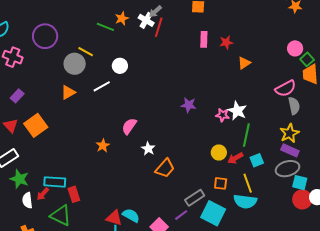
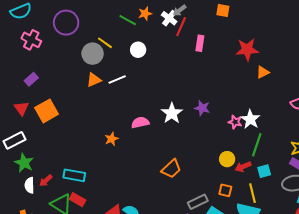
pink rectangle: (204, 39) -> (200, 43), moved
red star: (226, 42) -> (247, 50), size x1.6
white circle: (120, 66) -> (138, 50), moved
orange triangle: (68, 92) -> (94, 80), moved
pink semicircle: (129, 126) -> (140, 122), turned 36
white star: (148, 149) -> (172, 113), moved, size x1.5
cyan rectangle: (55, 182) -> (74, 175), moved
red rectangle: (74, 194) -> (78, 200), moved, turned -49

